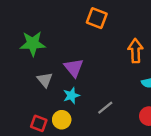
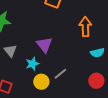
purple triangle: (74, 68) -> (44, 45), moved
yellow circle: (62, 120) -> (41, 82), moved

